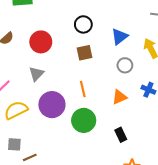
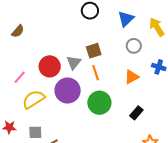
red circle: (41, 42) -> (50, 66), moved
brown square: (85, 53) -> (94, 51), moved
gray triangle: (36, 74) -> (74, 63), moved
black rectangle: (121, 135) -> (136, 113), turned 72

